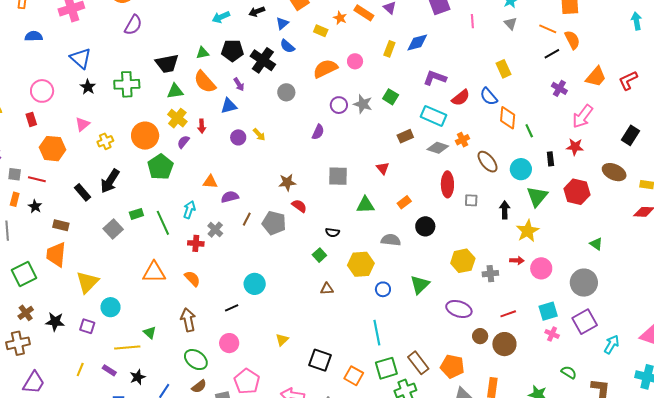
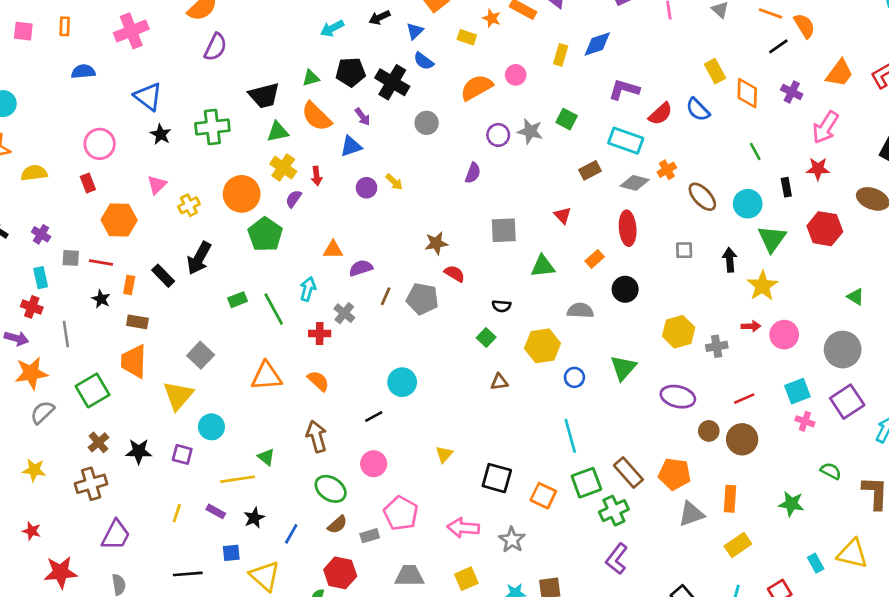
orange diamond: (508, 118) -> (747, 93), moved
red ellipse: (447, 184) -> (628, 228), moved
orange rectangle: (15, 199) -> (129, 285), moved
gray square: (113, 229) -> (201, 355), moved

